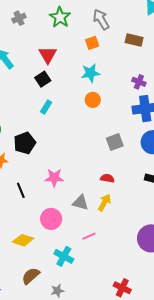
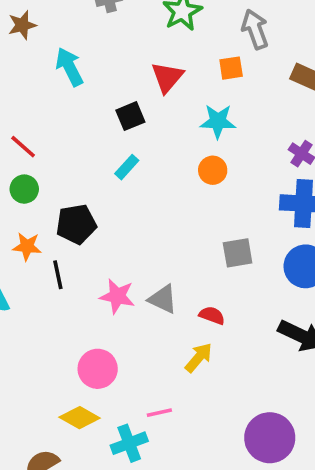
red triangle: (48, 55) -> (167, 77), moved
black line: (21, 190) -> (58, 275), moved
gray triangle: (80, 203) -> (163, 299), moved
yellow diamond: (23, 240) -> (80, 418), moved
cyan cross: (64, 256) -> (129, 443), moved, turned 30

